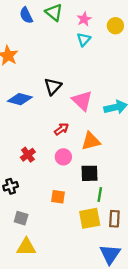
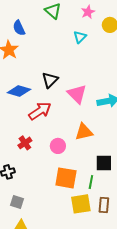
blue semicircle: (26, 15) -> (19, 28), moved
pink star: (84, 19) -> (88, 12), moved
red arrow: (61, 129) -> (40, 111), moved, size x1.6
black square: (90, 173) -> (104, 163), moved
orange square: (58, 197) -> (66, 178), moved, size x1.6

